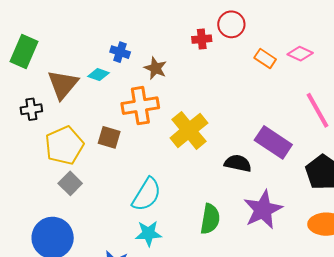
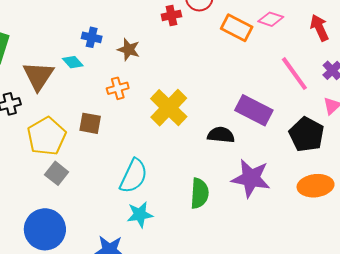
orange rectangle: (265, 59) -> (237, 28), size x1.4
cyan diamond: (99, 75) -> (73, 62), turned 35
orange cross: (140, 106) -> (118, 88), size x0.6
purple star: (263, 210) -> (251, 178), turned -30

